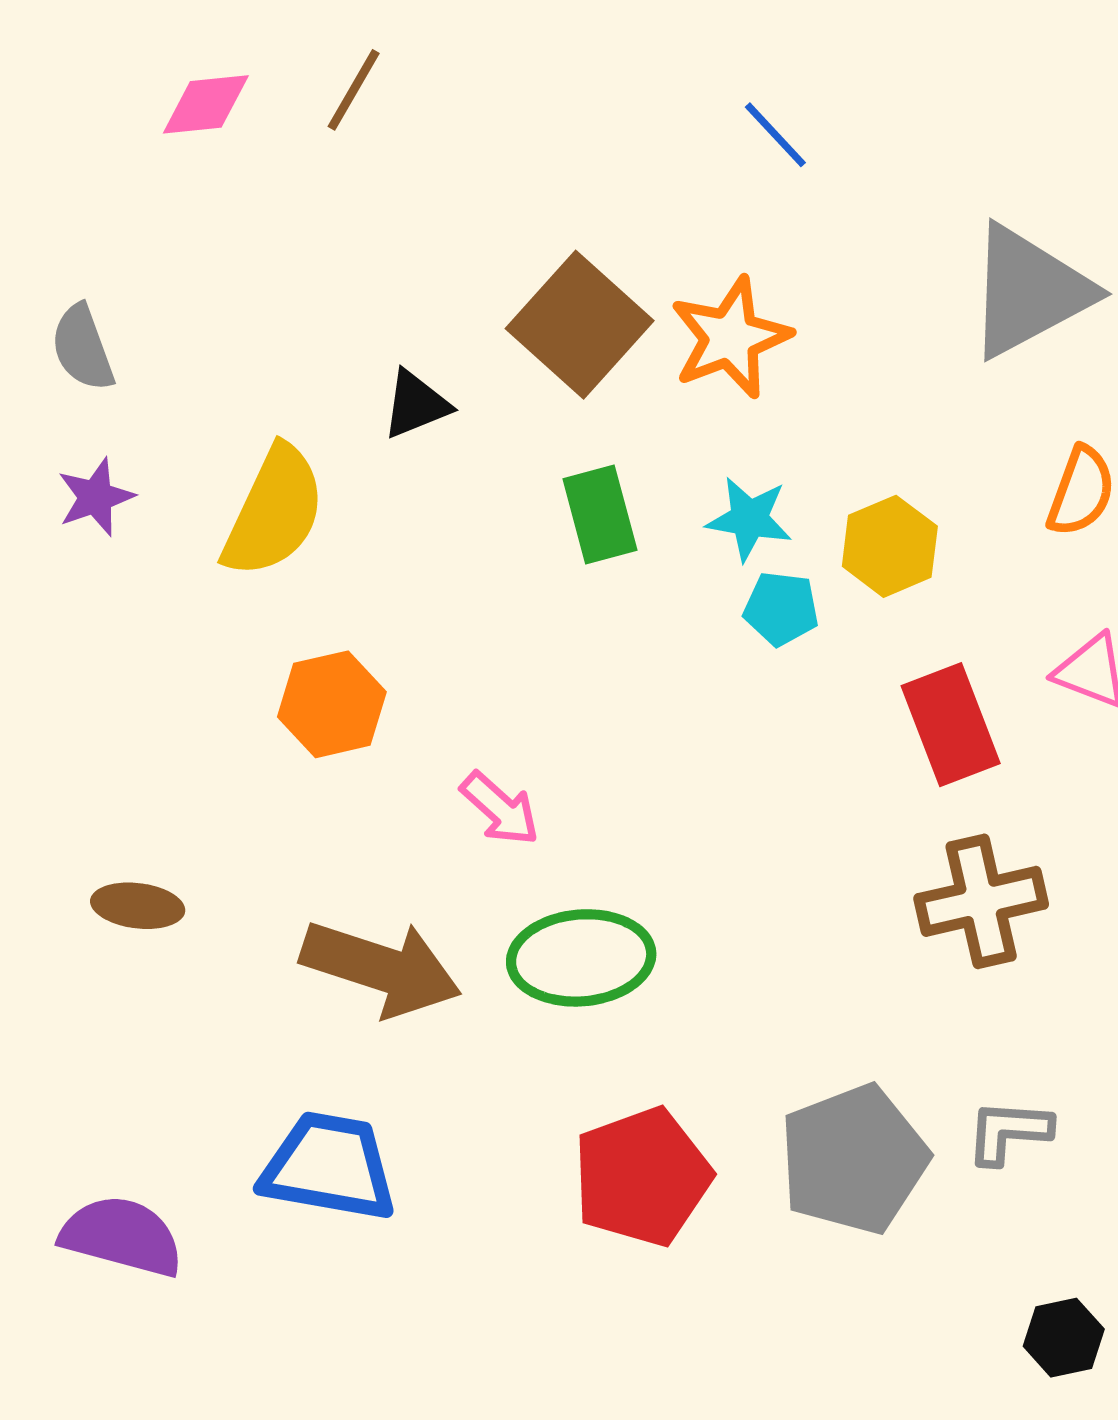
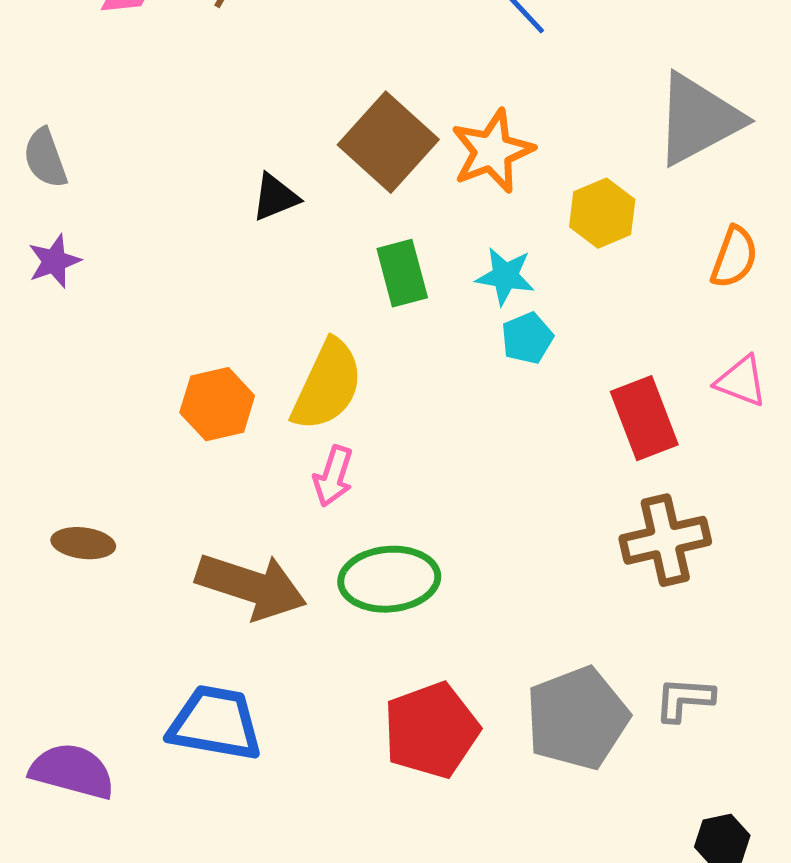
yellow semicircle: (274, 512) -> (327, 385), moved
yellow hexagon: (890, 546) -> (602, 213), moved
cyan pentagon: (781, 609) -> (527, 338), turned -30
pink arrow: (500, 809) -> (333, 476), turned 66

